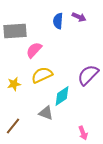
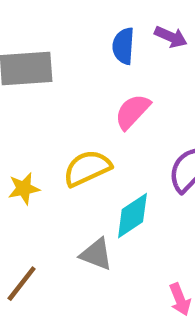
pink semicircle: (34, 50) -> (132, 112), moved

